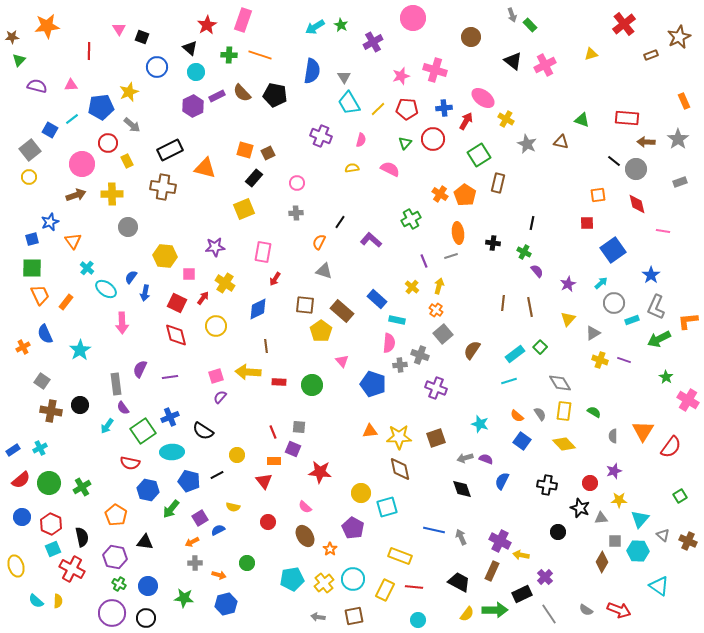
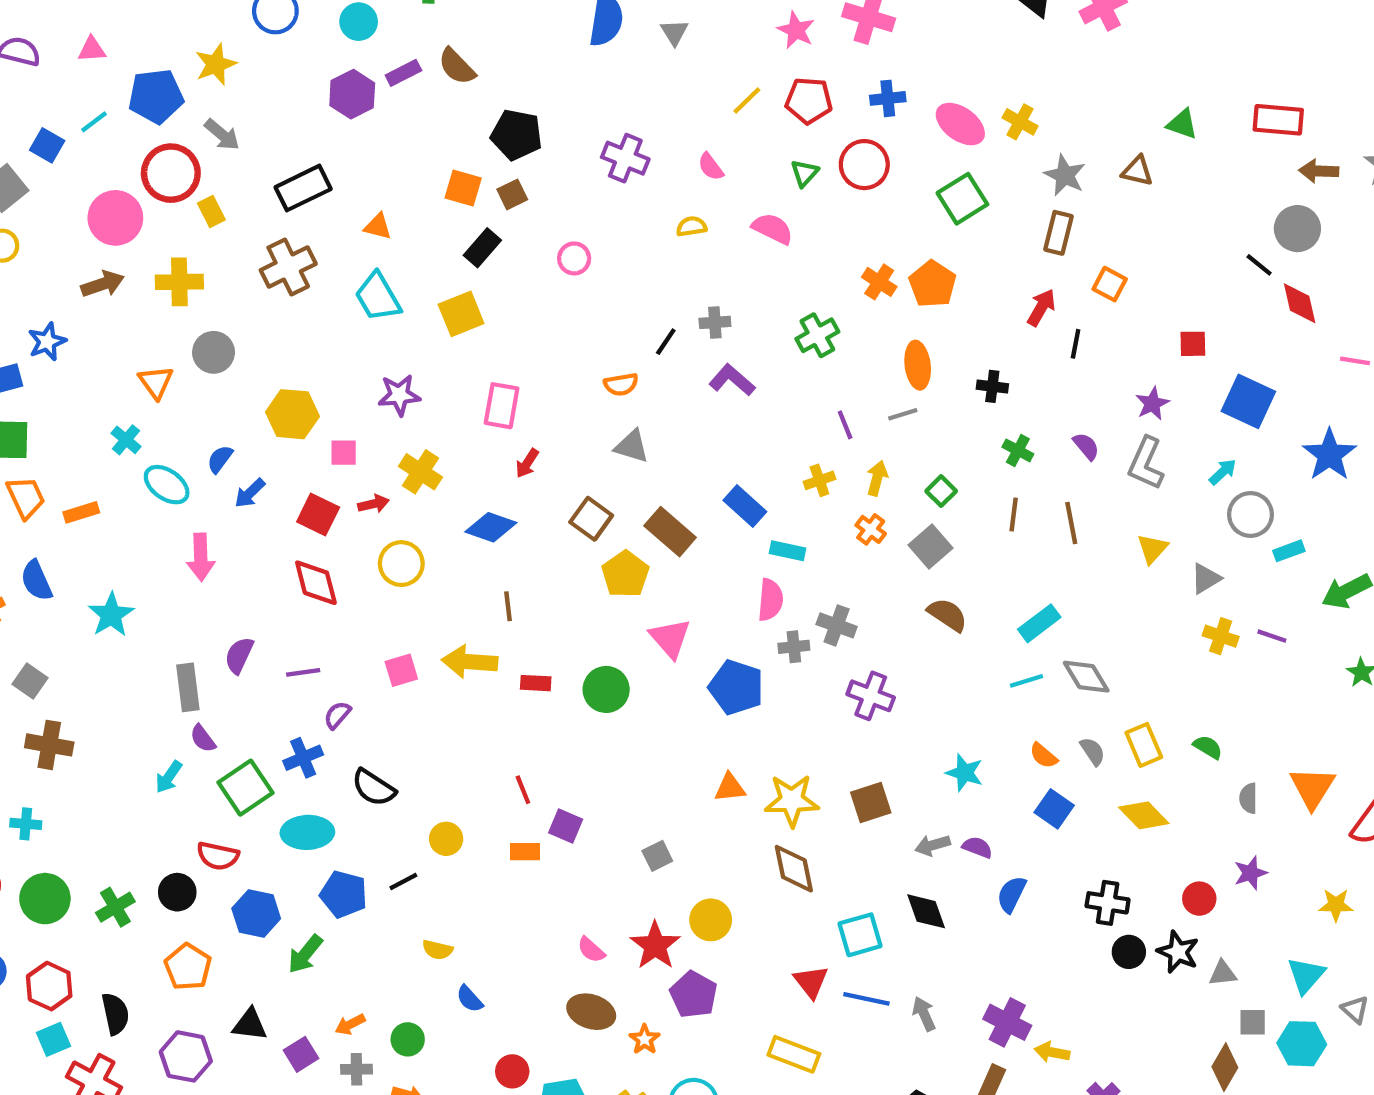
pink star: (401, 76) -> (796, 30), turned -30
black pentagon: (275, 95) -> (516, 135), moved
pink ellipse: (483, 98) -> (960, 124), moved
cyan trapezoid: (349, 103) -> (378, 297), moved
red arrow: (466, 121) -> (1041, 308), moved
pink semicircle: (361, 140) -> (711, 167), turned 128
red circle: (108, 143) -> (171, 173), size x1.4
black line: (614, 161) -> (1259, 265), moved
orange triangle: (205, 168) -> (378, 226), size x0.6
brown rectangle: (498, 183) -> (1058, 233), moved
brown cross: (163, 187) -> (288, 267), turned -35
orange square: (598, 195) -> (1110, 284), moved, turned 35
gray cross: (296, 213) -> (715, 322), moved
orange triangle: (73, 241) -> (156, 382), moved
orange semicircle: (319, 242) -> (621, 384), turned -126
blue square: (613, 250) -> (1248, 401), turned -30
green cross: (524, 252) -> (1018, 450), moved
blue star: (651, 275) -> (1329, 455), size x1.4
purple star: (568, 284) -> (1152, 404), moved
yellow cross: (412, 287) -> (819, 480), turned 32
blue arrow: (145, 293) -> (250, 493), turned 35
red arrow: (203, 298) -> (374, 504), turned 40
orange rectangle: (66, 302) -> (81, 512), turned 35
brown square: (305, 305) -> (591, 519), turned 30
gray L-shape: (656, 307) -> (1146, 463), moved
blue diamond: (258, 309) -> (491, 527), turned 45
gray square: (443, 334) -> (930, 546), moved
green square: (540, 347) -> (941, 491), moved
brown semicircle: (472, 350) -> (948, 615), turned 90
pink triangle: (342, 361) -> (670, 638), size x1.5
gray diamond: (560, 383) -> (1086, 677), moved
purple semicircle: (220, 397) -> (337, 715), moved
black circle: (80, 405) -> (177, 892), moved
yellow rectangle: (564, 411) -> (1144, 745), turned -30
gray square: (299, 427) -> (657, 856), moved, turned -32
cyan cross: (40, 448) -> (26, 824), turned 32
red star: (320, 472) -> (655, 945), moved, turned 30
red triangle: (264, 481) -> (811, 982), moved
yellow star: (619, 500) -> (1336, 905), moved
cyan square: (387, 507) -> (860, 935), moved
purple square: (200, 518) -> (301, 1054), moved
red circle: (268, 522) -> (512, 1071), moved
blue semicircle: (218, 530) -> (470, 999), moved, turned -104
black circle: (558, 532) -> (1129, 952), moved
brown ellipse: (305, 536) -> (591, 1012), turned -40
green circle: (247, 563) -> (408, 1039), moved

